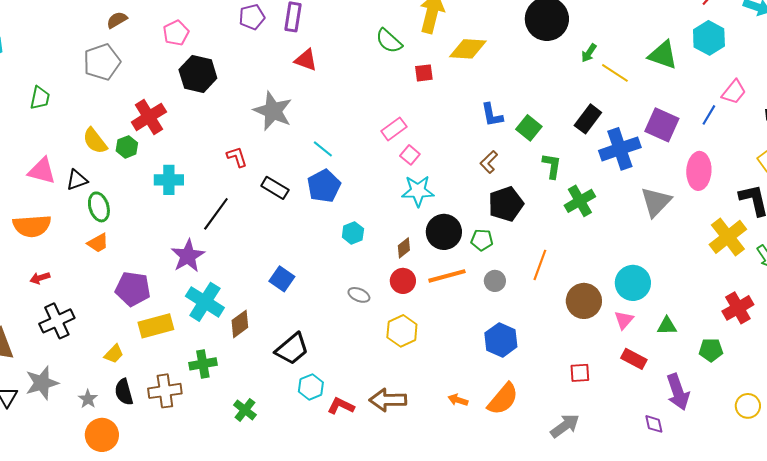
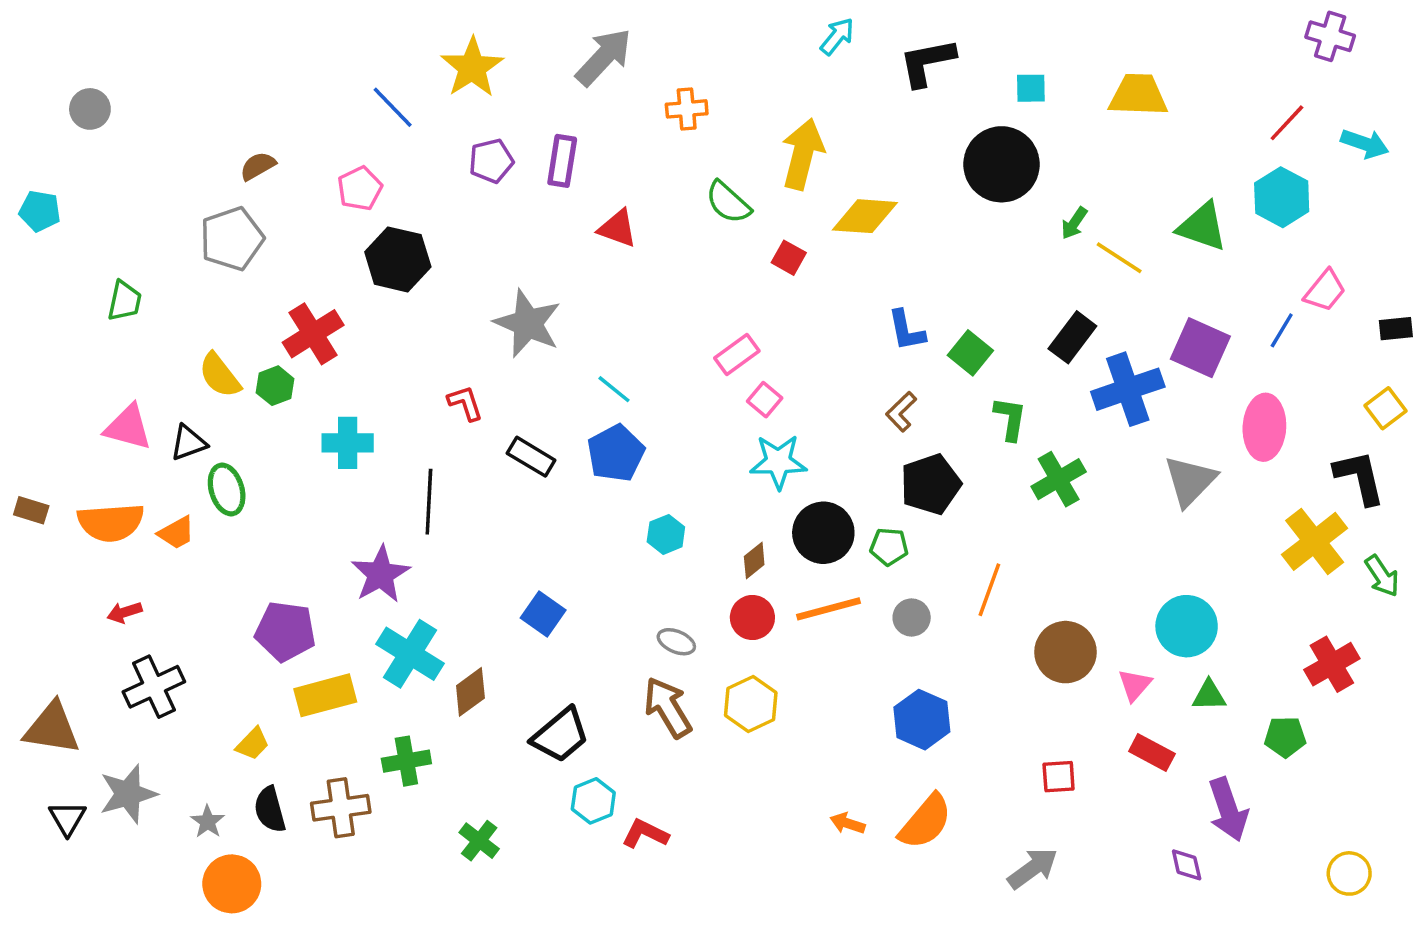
red triangle: (306, 60) -> (618, 228), moved
red square: (424, 73) -> (789, 258), turned 36
black line: (216, 214) -> (429, 502), turned -33
orange trapezoid: (98, 243) -> (176, 533), moved
cyan circle: (633, 283) -> (1187, 626), moved
brown arrow: (388, 400) -> (668, 707), moved, turned 60
yellow circle: (748, 406) -> (1349, 873), moved

